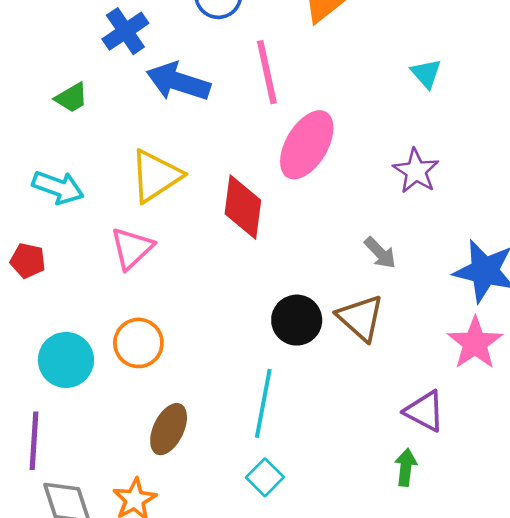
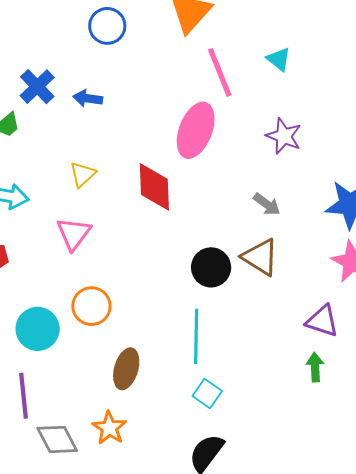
blue cross: (125, 31) -> (37, 87), moved
pink line: (267, 72) -> (220, 72), moved
blue arrow: (178, 82) -> (88, 98), size x0.6
yellow triangle: (156, 176) -> (83, 174), size x0.6

